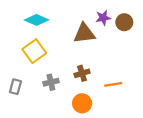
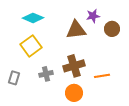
brown circle: (124, 22) -> (112, 29), moved
brown cross: (82, 73) -> (74, 66), size x1.5

